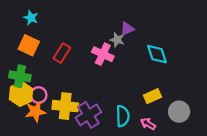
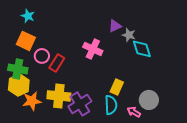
gray star: (117, 40) -> (129, 35), moved
red rectangle: (62, 53) -> (57, 63), moved
pink circle: (39, 95) -> (42, 56), moved
yellow rectangle: (153, 96) -> (117, 87), moved, turned -42
gray circle: (179, 112) -> (149, 100), moved

